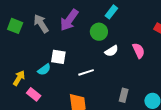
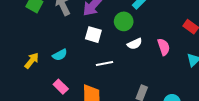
white square: (58, 57) -> (93, 35), moved
pink rectangle: (34, 94) -> (61, 87), moved

